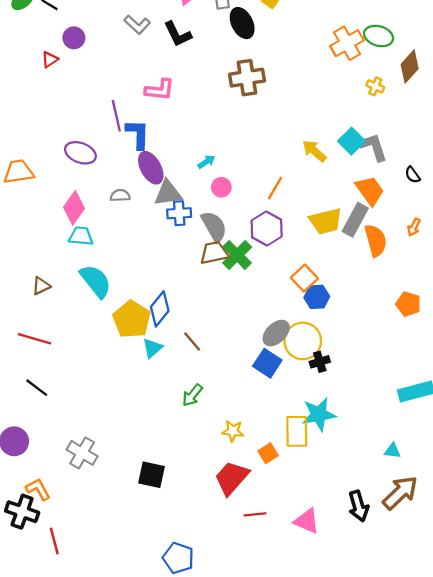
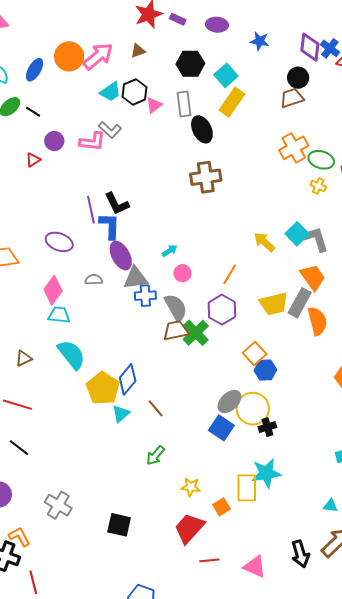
black L-shape: (178, 34) -> (117, 204), moved
green ellipse: (379, 36) -> (321, 160), moved
pink L-shape: (160, 90) -> (92, 142), moved

